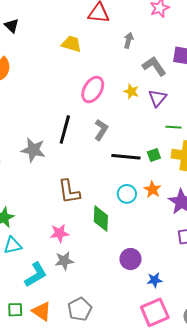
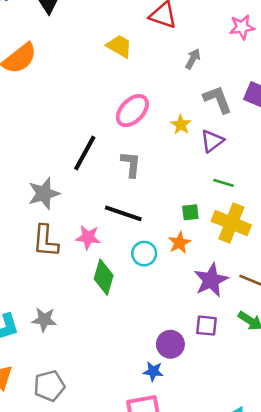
gray L-shape: (101, 130) -> (131, 164), turned -40
gray star: (33, 150) -> (44, 193), moved, turned 30
black line: (126, 157) -> (123, 213), moved
orange star: (152, 189) -> (179, 243), moved
brown L-shape: (69, 192) -> (46, 241), moved
pink star: (59, 233) -> (88, 237), moved
purple circle: (130, 259) -> (170, 344), moved

